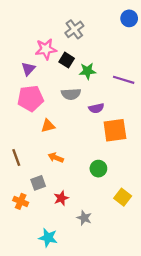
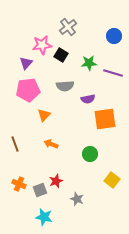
blue circle: (129, 18) -> (114, 36), moved
green star: (87, 71) -> (89, 63), moved
orange triangle: (48, 126) -> (44, 115), turned -32
gray square: (38, 183) -> (40, 190), moved

